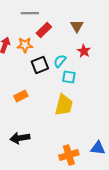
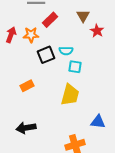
red star: (84, 51) -> (97, 31), moved
cyan semicircle: (60, 61) -> (66, 51), turned -128
blue triangle: (98, 148) -> (98, 122), moved

